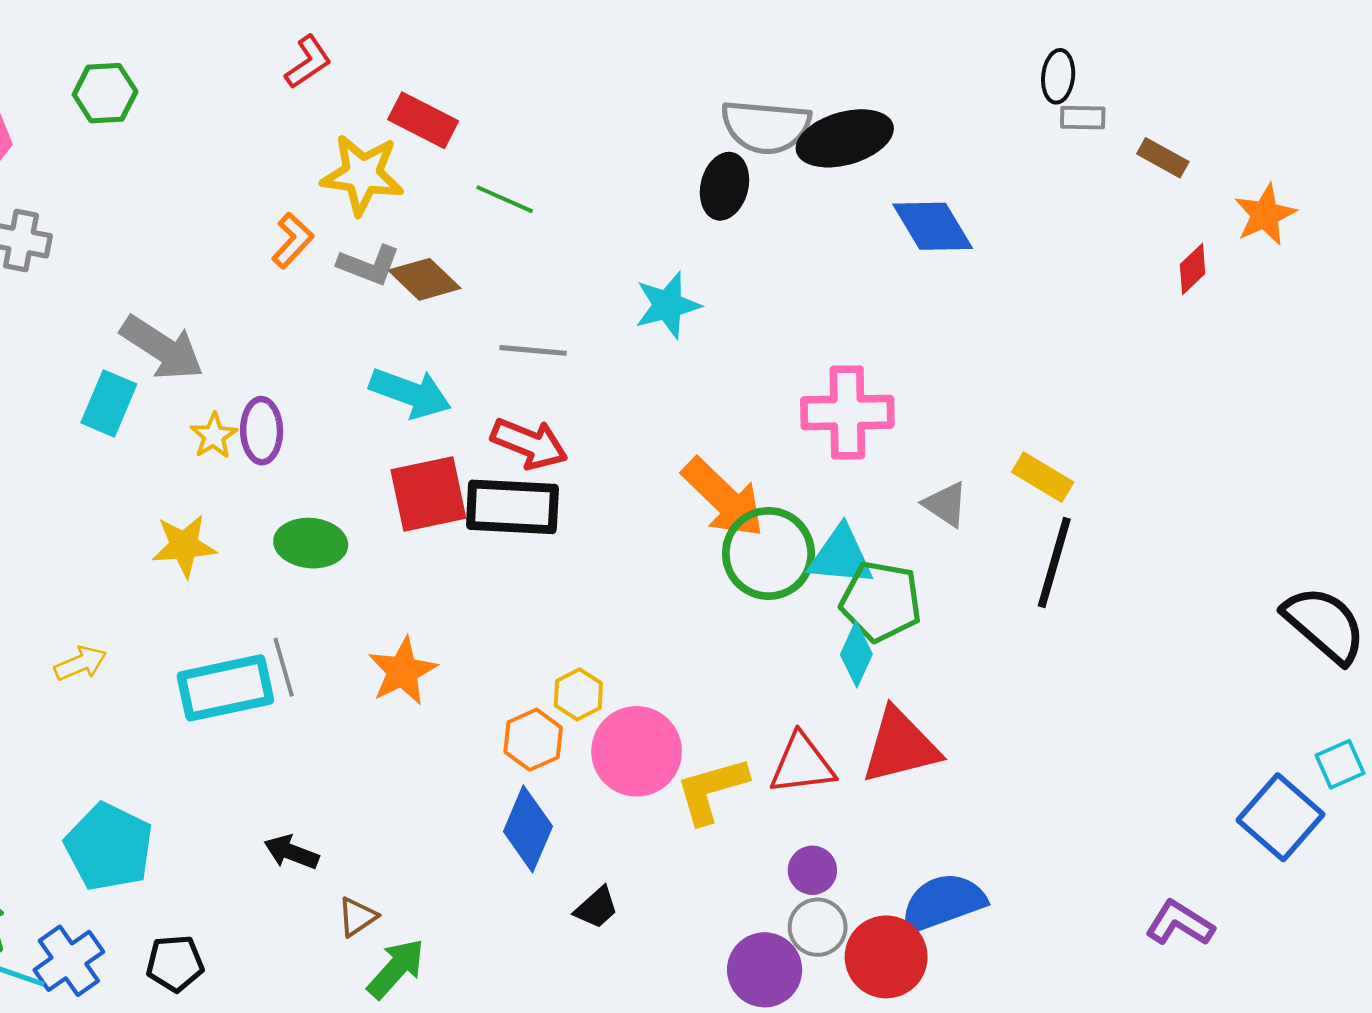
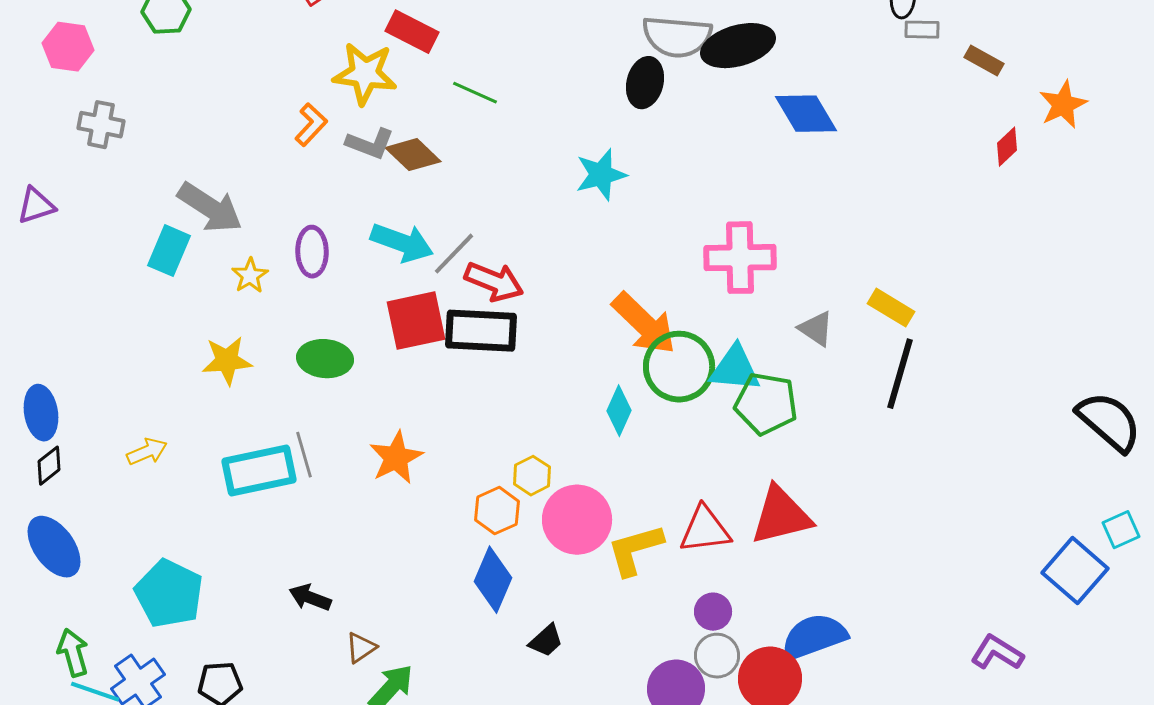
gray line: (533, 350) -> (454, 254), moved, turned -51
purple ellipse: (262, 431) -> (312, 252), moved
cyan diamond: (856, 654) -> (619, 411), moved

